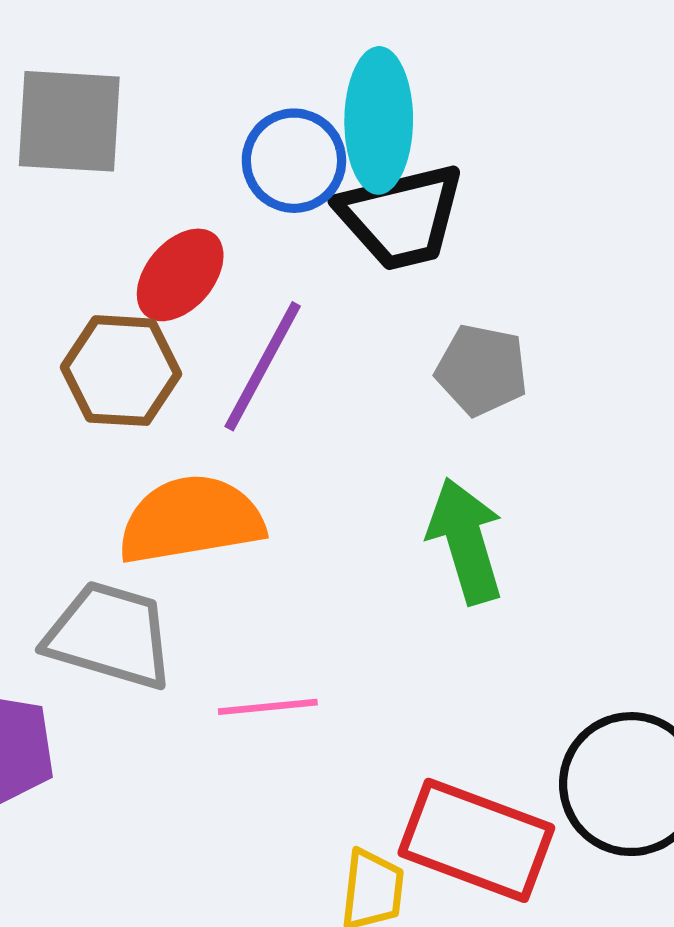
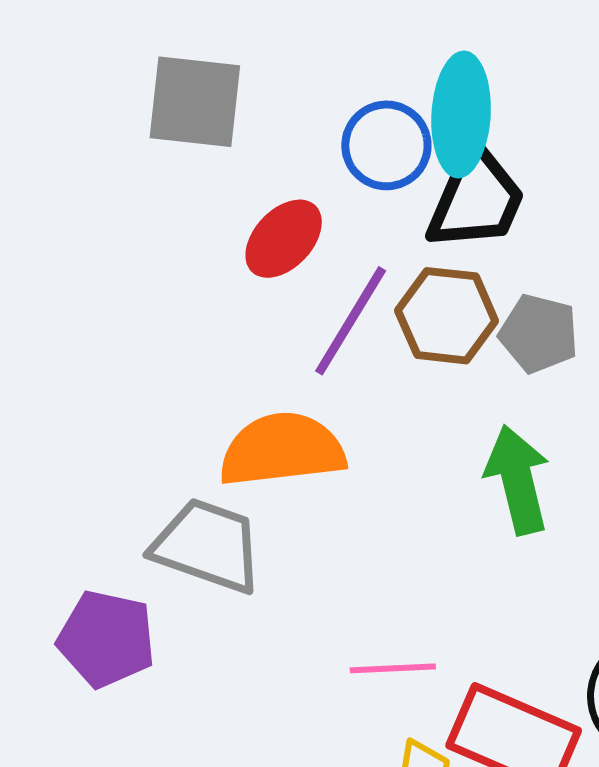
black trapezoid: (401, 217) -> (476, 198), turned -56
brown hexagon: (121, 371) -> (447, 316), moved
pink line: (268, 707) -> (393, 668), moved

